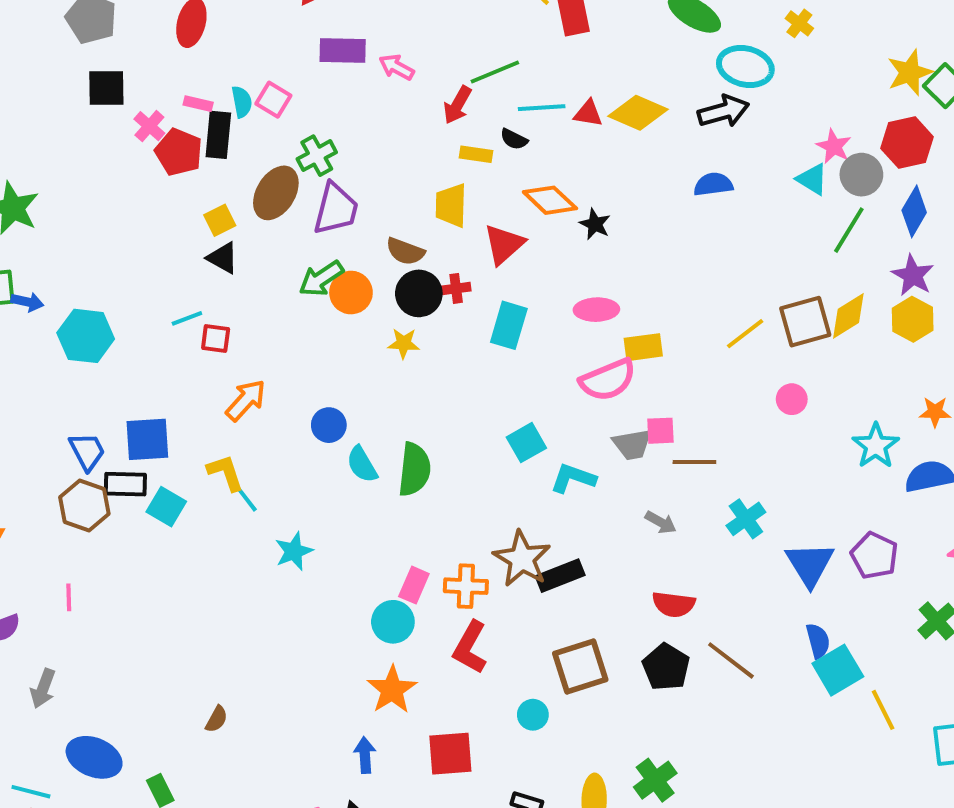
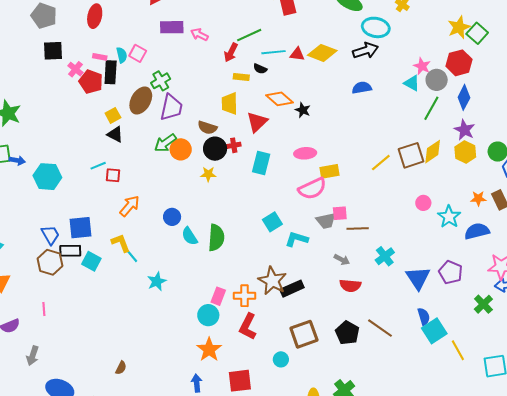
pink circle: (792, 399) -> (423, 203), moved
red semicircle: (674, 604) -> (350, 286), moved

